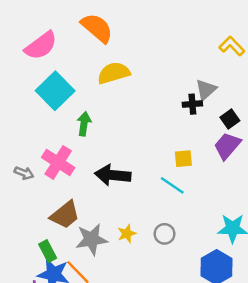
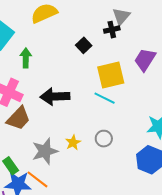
black square: (230, 119) -> (84, 45), moved
yellow square: (183, 159) -> (111, 75), size x1.8
brown trapezoid: (65, 215) -> (18, 118), moved

